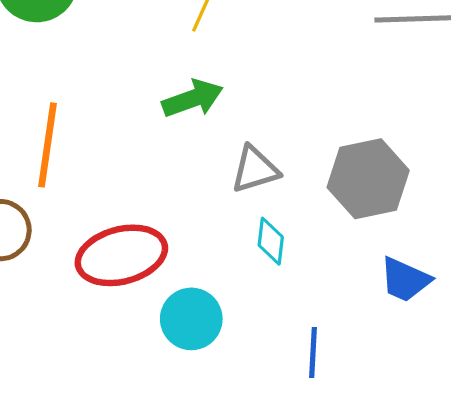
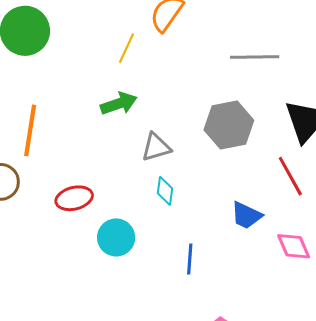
gray hexagon: (368, 179) -> (229, 125), moved
red ellipse: (121, 255) -> (74, 198), size x0.7

